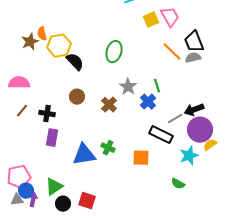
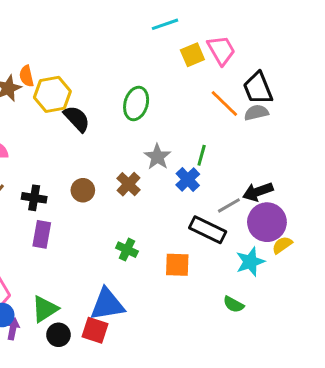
green line: (157, 86) -> (202, 155), turned 32
brown circle: (77, 97) -> (83, 190), moved
blue triangle: (84, 155) -> (107, 304), moved

